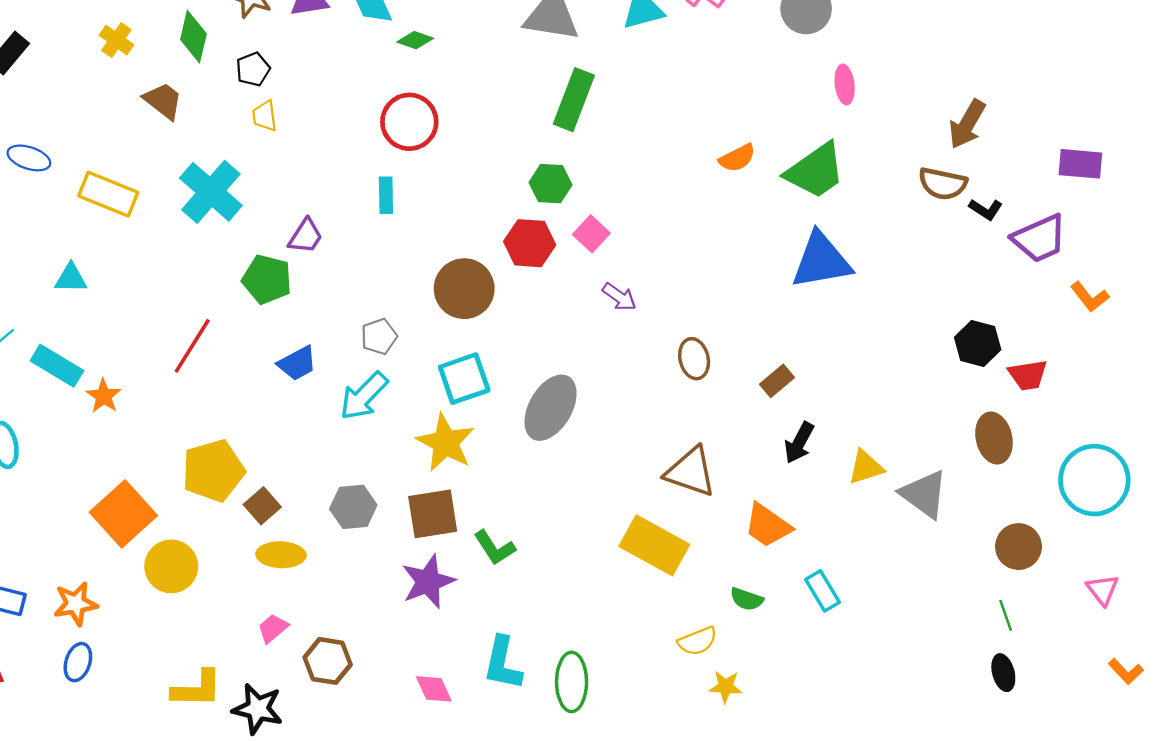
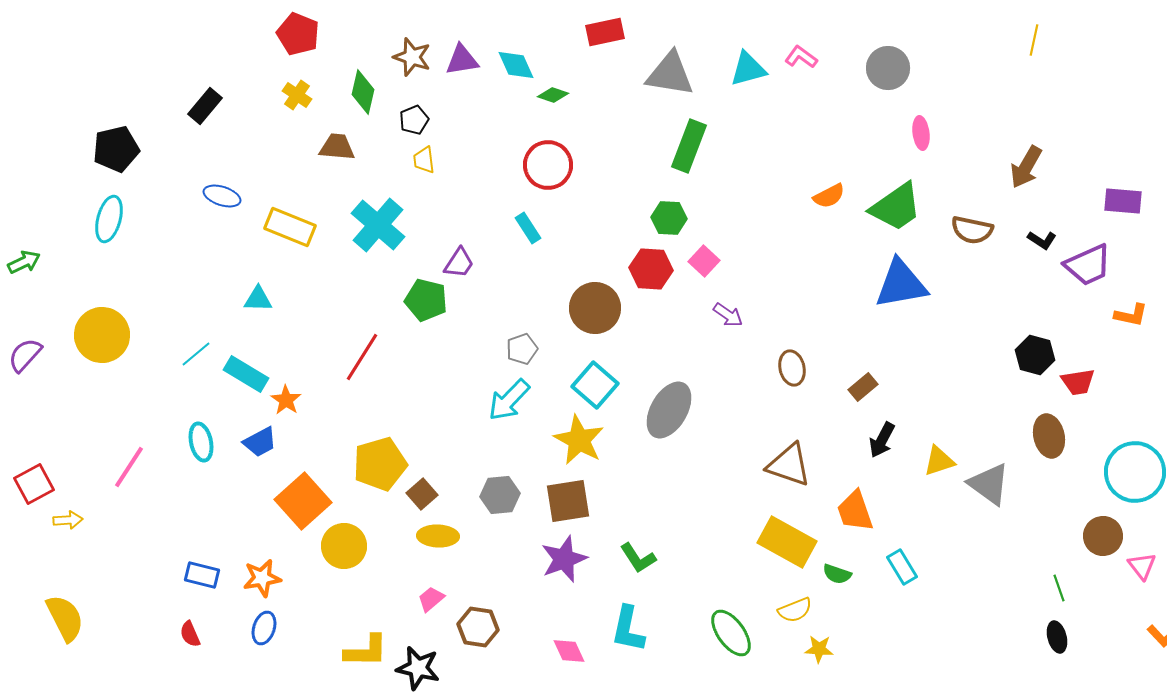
brown trapezoid: (163, 101) -> (337, 147), turned -33
brown semicircle: (943, 184) -> (972, 230), moved
cyan rectangle: (386, 195) -> (528, 228), turned -32
orange L-shape: (1090, 297) -> (1131, 315), turned -40
blue trapezoid: (297, 363) -> (260, 442), moved
cyan square: (464, 379) -> (595, 385), turned -30
orange trapezoid: (768, 526) -> (855, 511), turned 36
yellow rectangle: (654, 545) -> (787, 542), moved
brown circle: (1018, 547) -> (1103, 536), moved
green L-shape: (495, 548) -> (638, 558), moved
green ellipse: (572, 682) -> (731, 633), moved, turned -36

